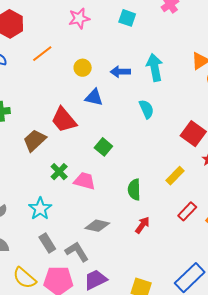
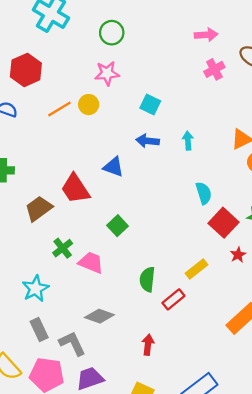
cyan square: (127, 18) -> (150, 105), moved
cyan arrow: (155, 67) -> (188, 141), size x0.6
yellow circle: (83, 68) -> (89, 105), moved
cyan semicircle: (146, 109) -> (204, 193), moved
red rectangle: (187, 211) -> (173, 299), moved
red arrow: (142, 225) -> (148, 345), moved, turned -36

